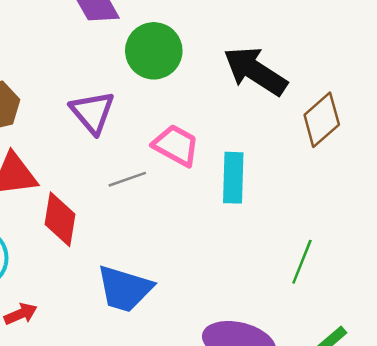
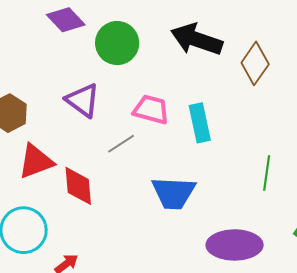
blue trapezoid: (125, 289) -> (174, 193), moved

